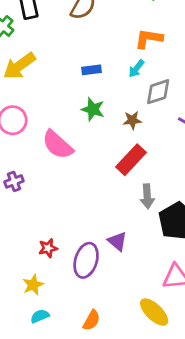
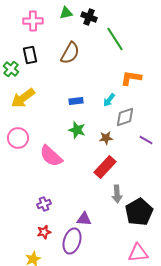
orange L-shape: (149, 39) -> (131, 78), moved
purple cross: (14, 181) -> (44, 204), moved
purple triangle: (117, 241) -> (84, 219), moved, turned -35

